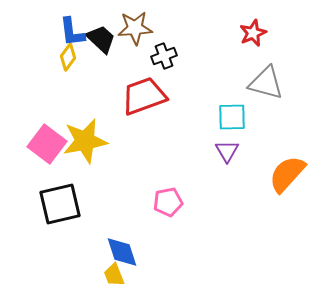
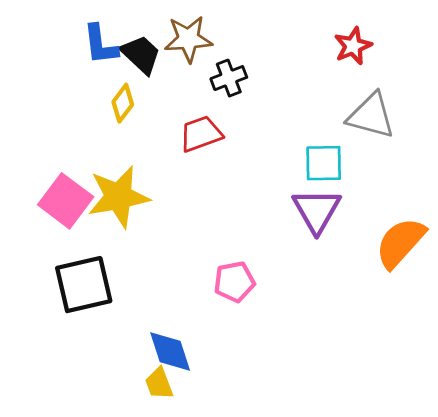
yellow diamond: (68, 57) -> (123, 103), moved
red trapezoid: (144, 96) -> (201, 134), size x0.7
purple triangle: (227, 151) -> (317, 211), size x1.5

